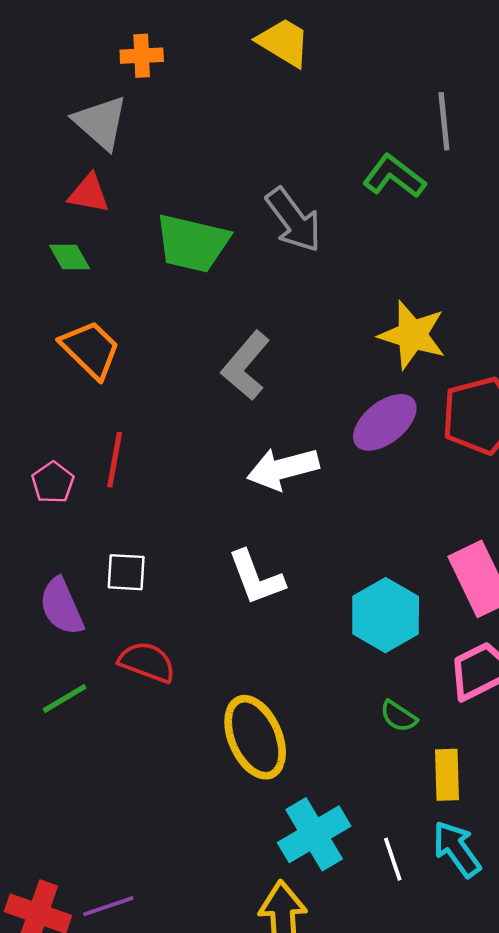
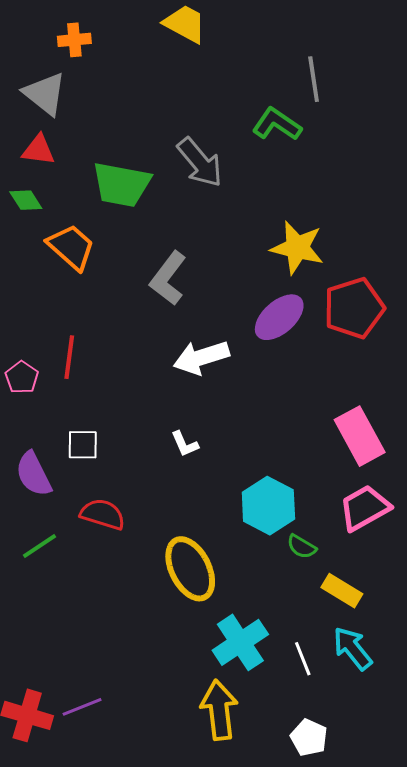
orange trapezoid: (90, 349) -> (71, 247), moved
white L-shape: (256, 578) -> (185, 444), size x0.6
cyan hexagon: (386, 615) -> (268, 506), moved
yellow rectangle: (447, 775) -> (342, 591), turned -54

